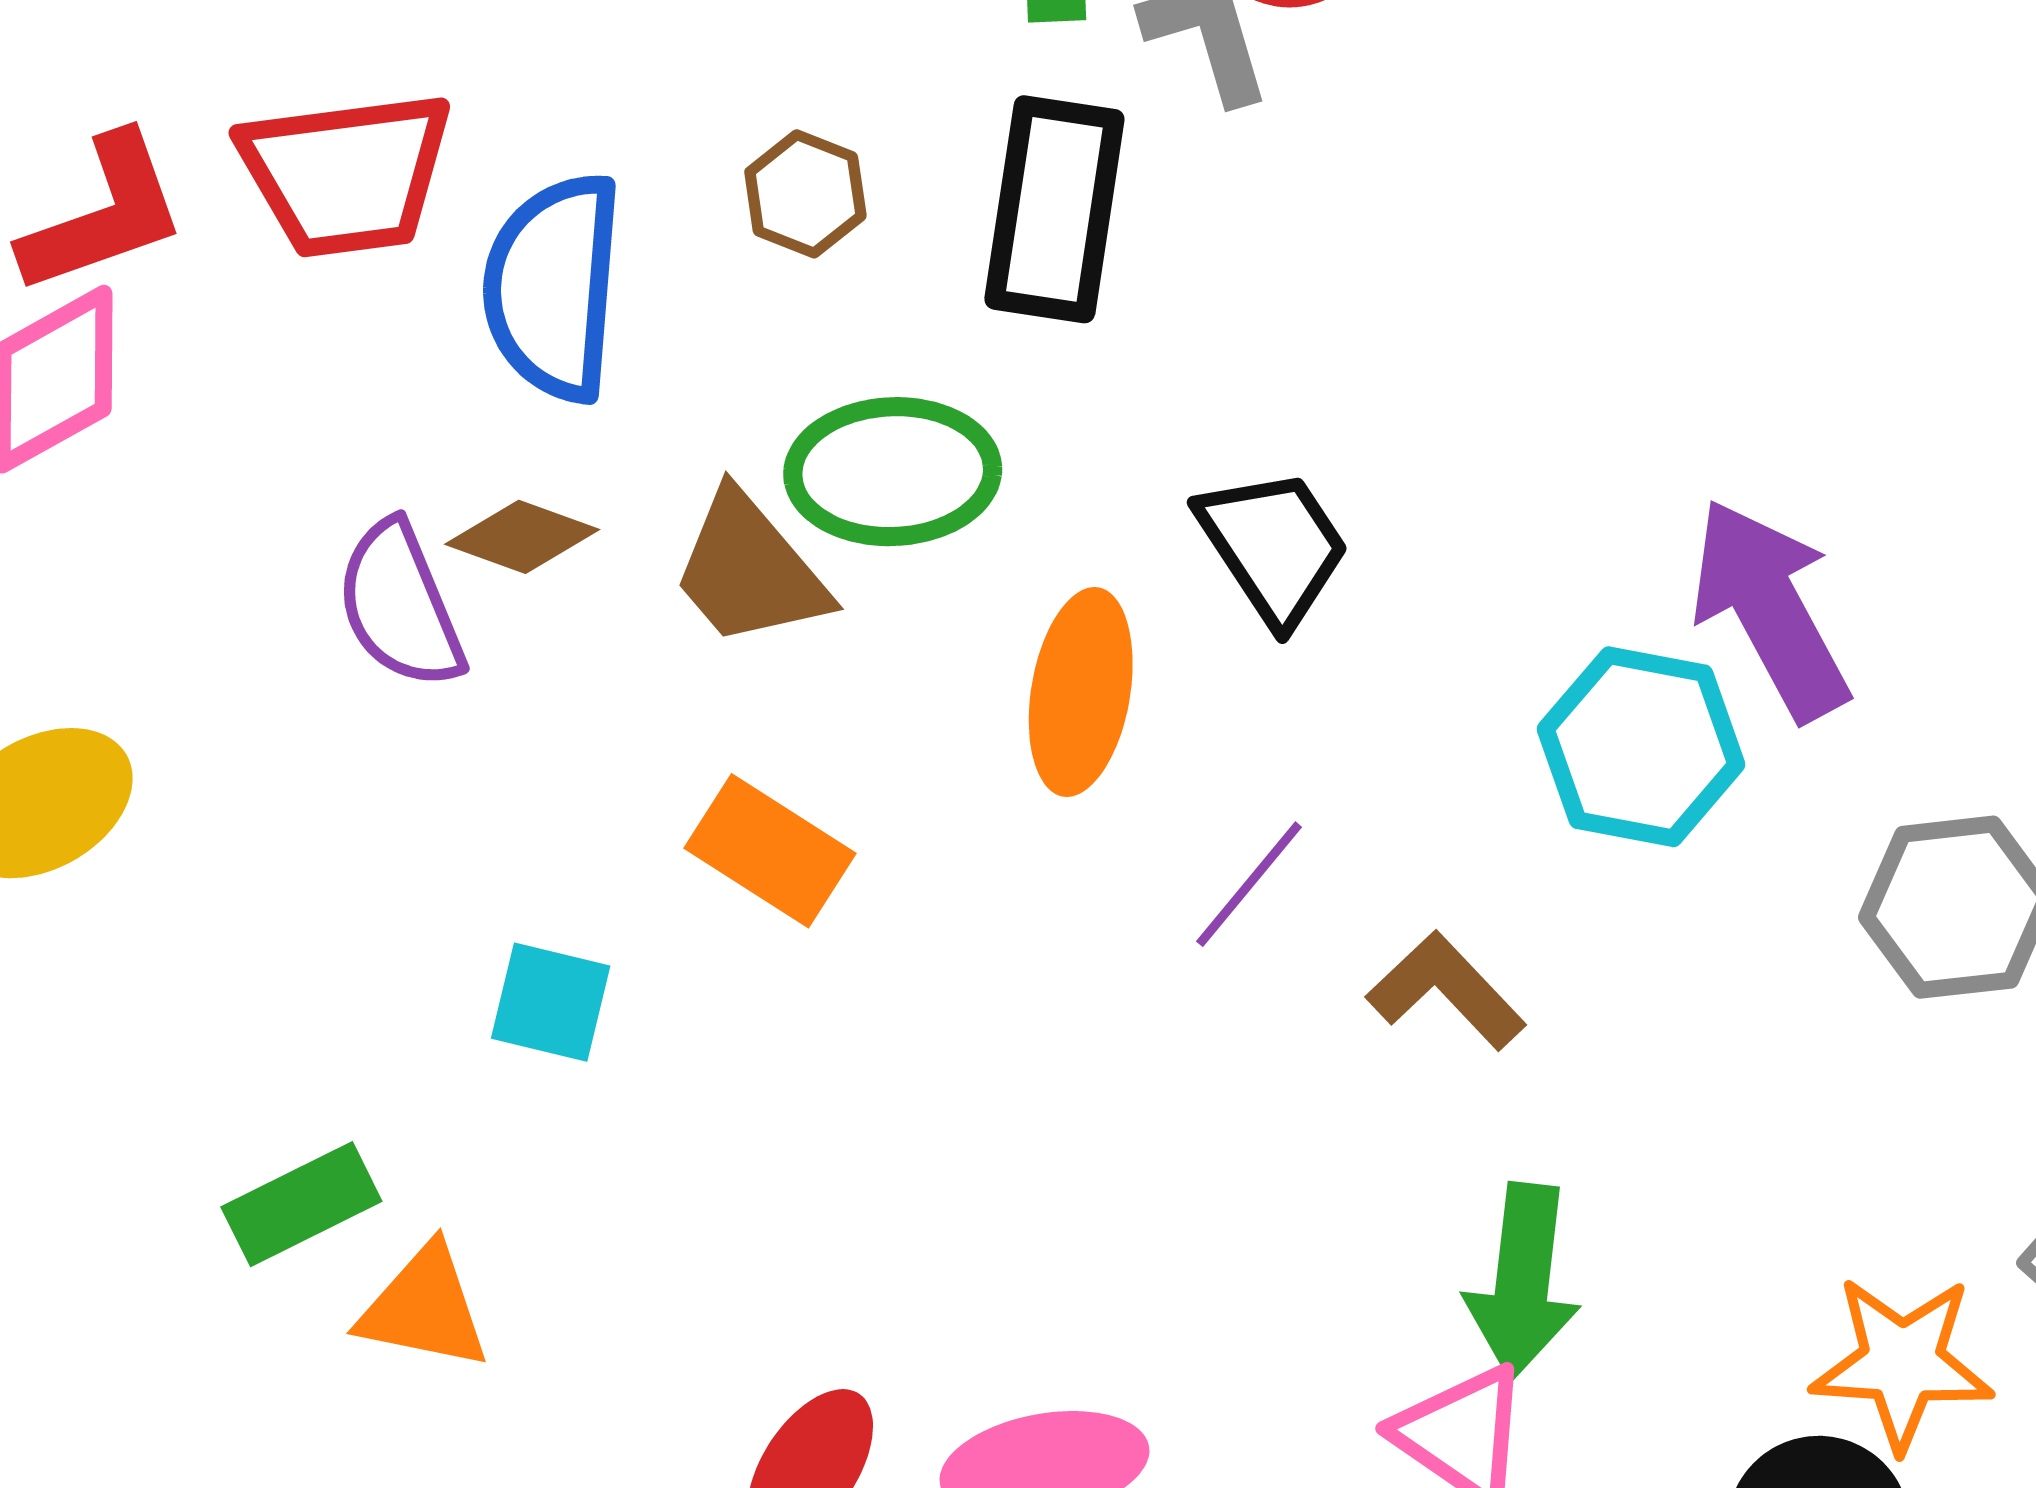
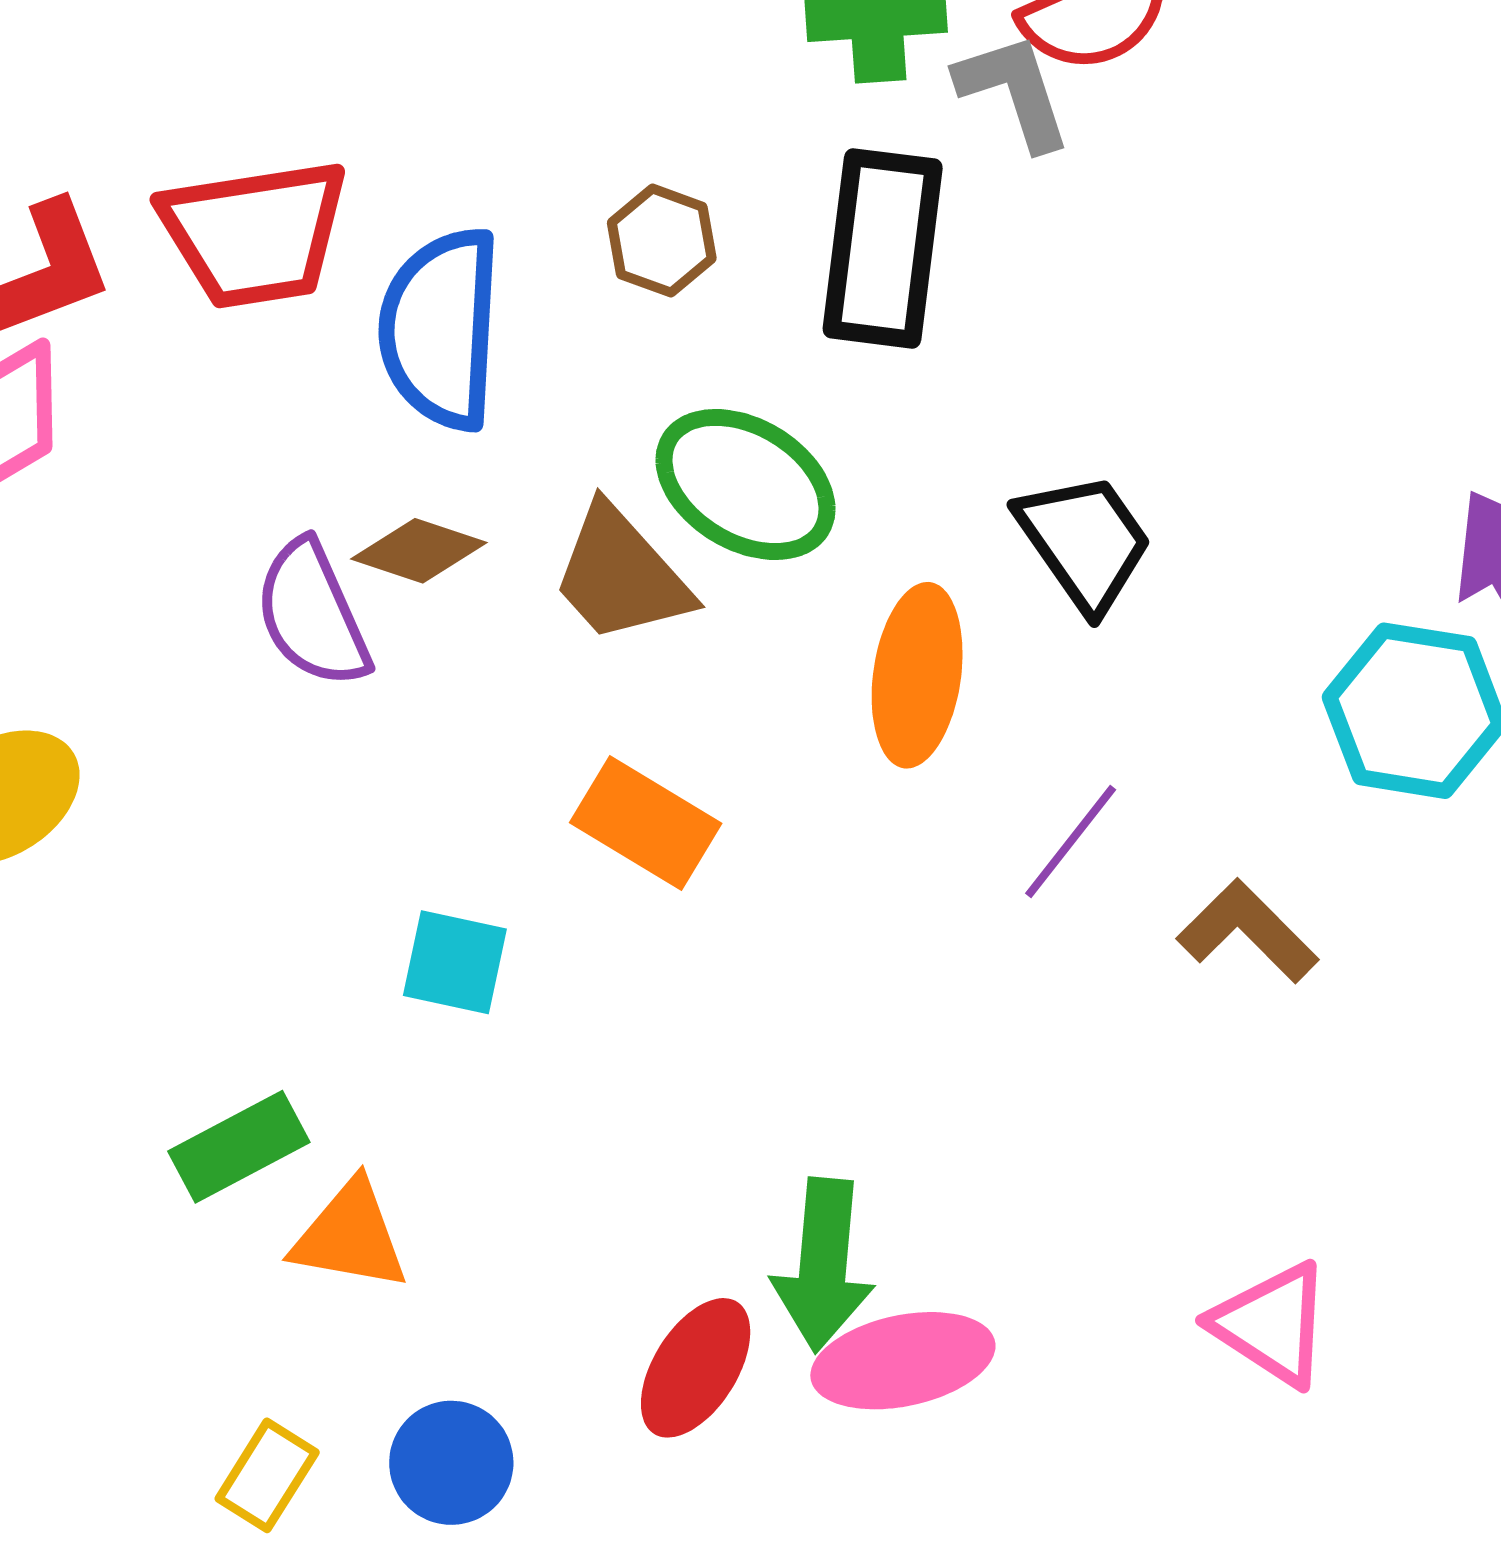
green ellipse: (893, 472) -> (746, 484), turned 35
green arrow: (1523, 1281) -> (823, 1265), moved

